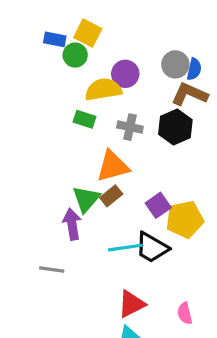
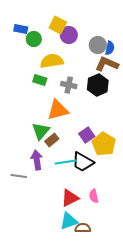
yellow square: (88, 33) -> (58, 25), moved
purple circle: (125, 74) -> (69, 35), moved
brown rectangle: (111, 196) -> (52, 140), moved
yellow pentagon: (185, 219) -> (104, 144), turned -30
purple arrow: (72, 224) -> (37, 160), moved
pink semicircle: (185, 313) -> (94, 196), moved

